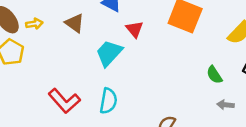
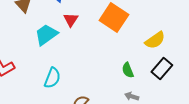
cyan semicircle: (108, 101) -> (52, 78), moved

